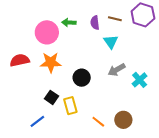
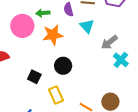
orange star: (51, 62) -> (53, 35), moved
gray arrow: (117, 70) -> (109, 42), moved
black square: (51, 97) -> (34, 77), moved

